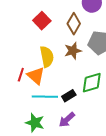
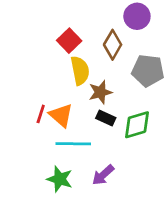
brown star: (73, 51) -> (100, 92), moved
yellow semicircle: (47, 57) -> (80, 71), moved
black rectangle: (69, 96) -> (106, 118), moved, turned 56

